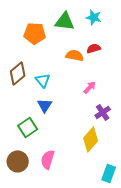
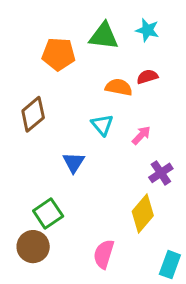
cyan triangle: (43, 80) -> (102, 125), moved
green square: (28, 127) -> (48, 213), moved
pink semicircle: (48, 159) -> (104, 254), moved

